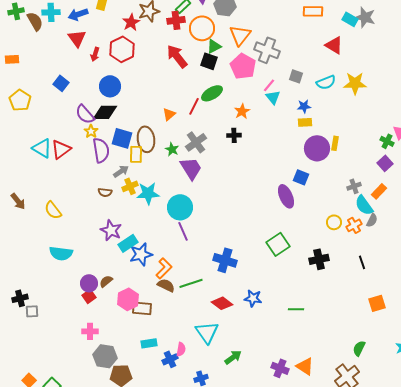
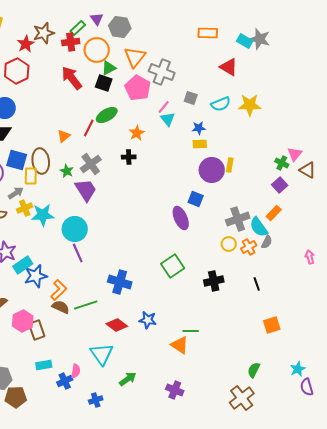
gray cross: (354, 186) -> (238, 219), moved, size x1.6
brown rectangle: (142, 308) -> (37, 330), turned 66
orange triangle: (305, 366) -> (180, 345), moved

